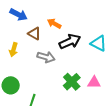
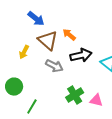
brown triangle: (34, 33) -> (48, 40), size x1.5

